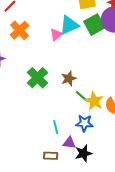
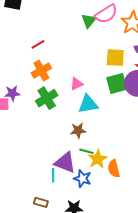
cyan triangle: (69, 25) -> (88, 104), moved
green cross: (37, 78) -> (47, 98), moved
green line: (82, 96) -> (86, 151), turned -40
purple triangle: (69, 143) -> (65, 163), moved, size x1.6

